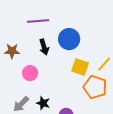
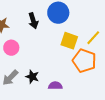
pink circle: (30, 73) -> (11, 48), moved

